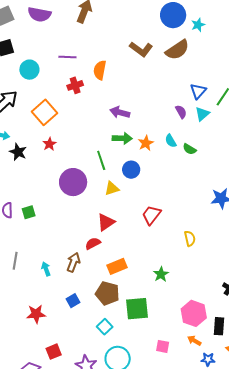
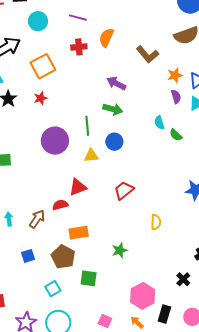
brown L-shape: (141, 49) -> (147, 54), moved
orange star: (146, 143) -> (175, 75), moved
green square: (137, 309) -> (89, 278), size x0.7

